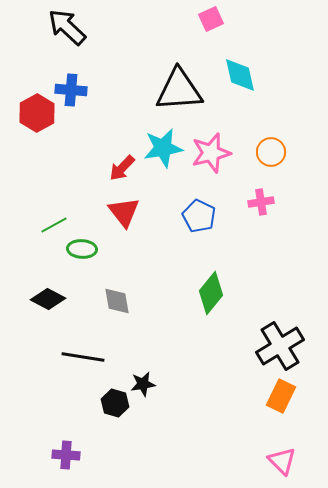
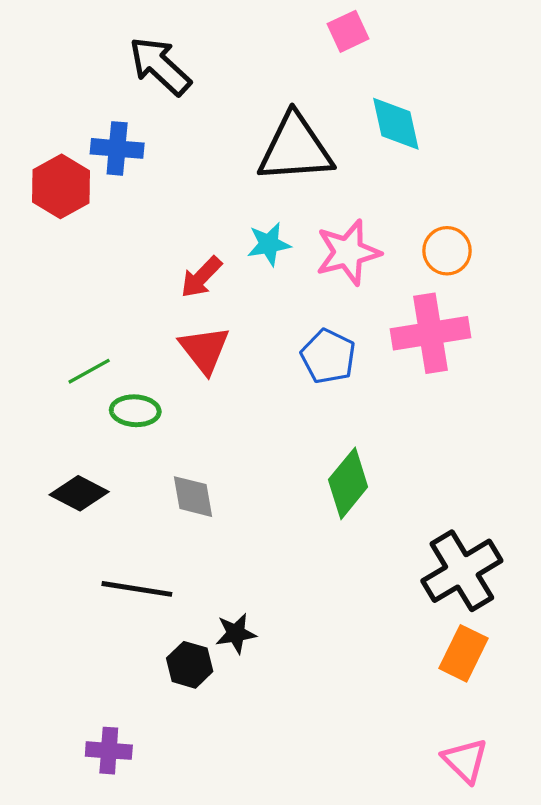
black arrow: (67, 27) -> (160, 66), moved
cyan star: (163, 148) -> (269, 244), size x0.7
pink cross: (261, 202) -> (431, 333), size x1.8

